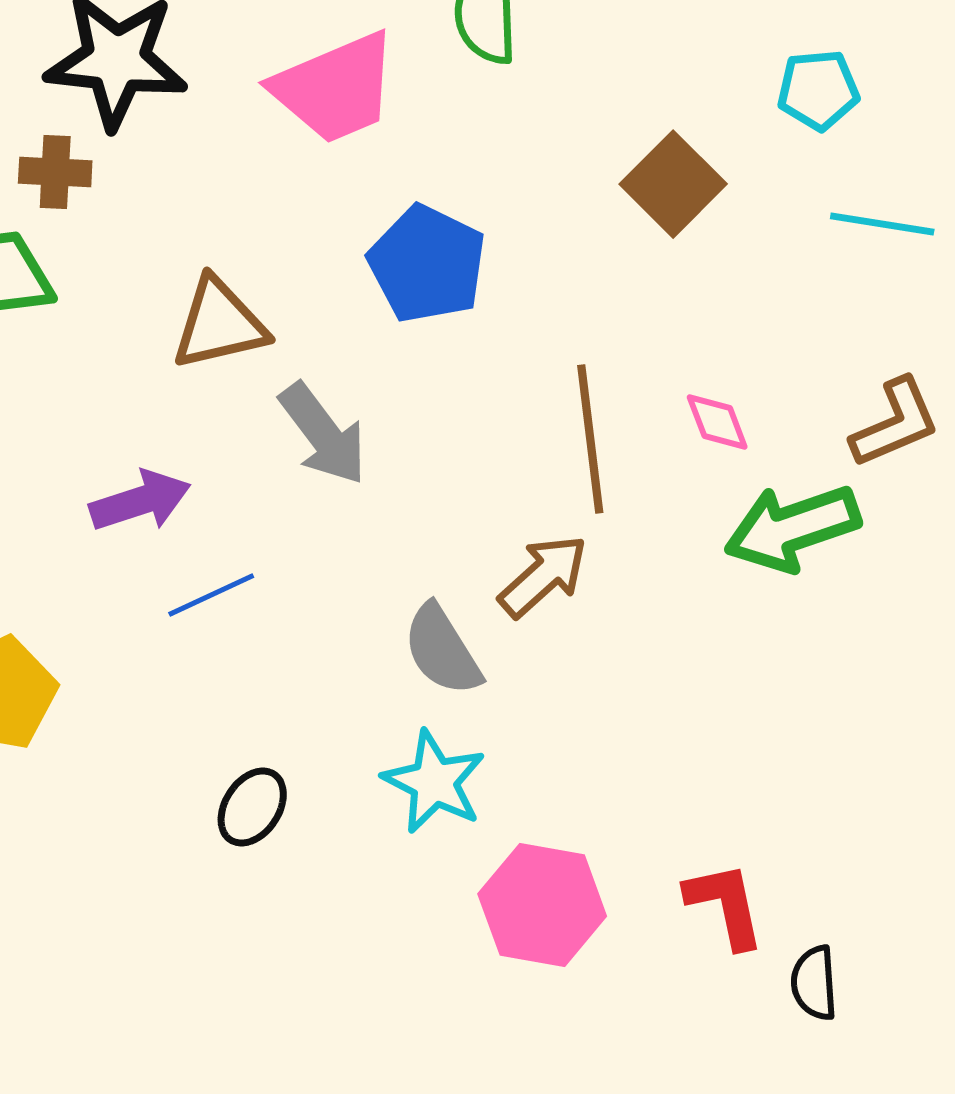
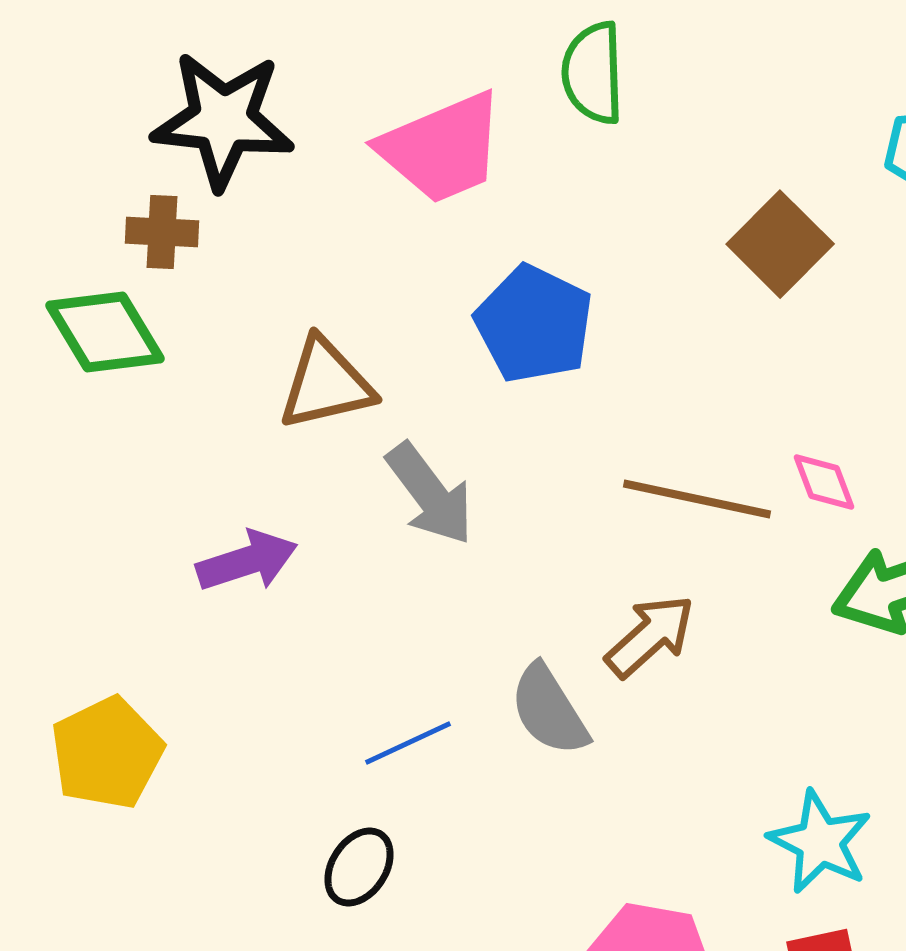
brown line: (590, 439) -> (697, 499), turned -71
blue line: (211, 595) -> (408, 743), moved
cyan star: (434, 782) -> (820, 842), moved

